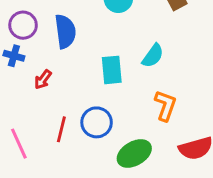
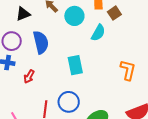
cyan semicircle: (153, 56) -> (98, 33), moved
orange L-shape: (165, 106) -> (128, 70), moved

